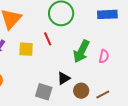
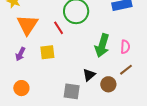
red line: (48, 39) -> (59, 28), moved
brown line: (103, 95) -> (126, 70), moved

